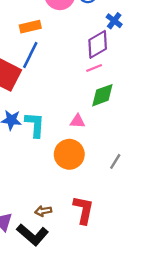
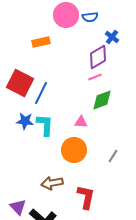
blue line: (30, 55) -> (41, 93), moved
brown arrow: (43, 211) -> (52, 183), moved, size x1.5

